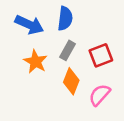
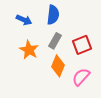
blue arrow: (29, 25) -> (24, 20), size x0.7

